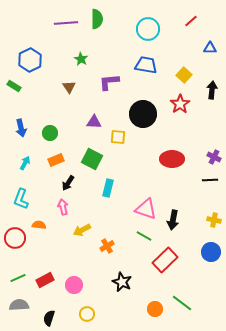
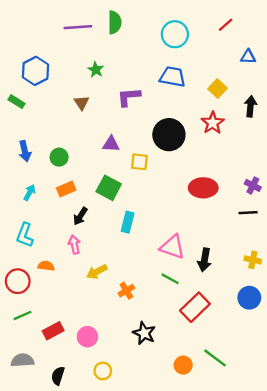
green line: (18, 278) -> (22, 315), moved

